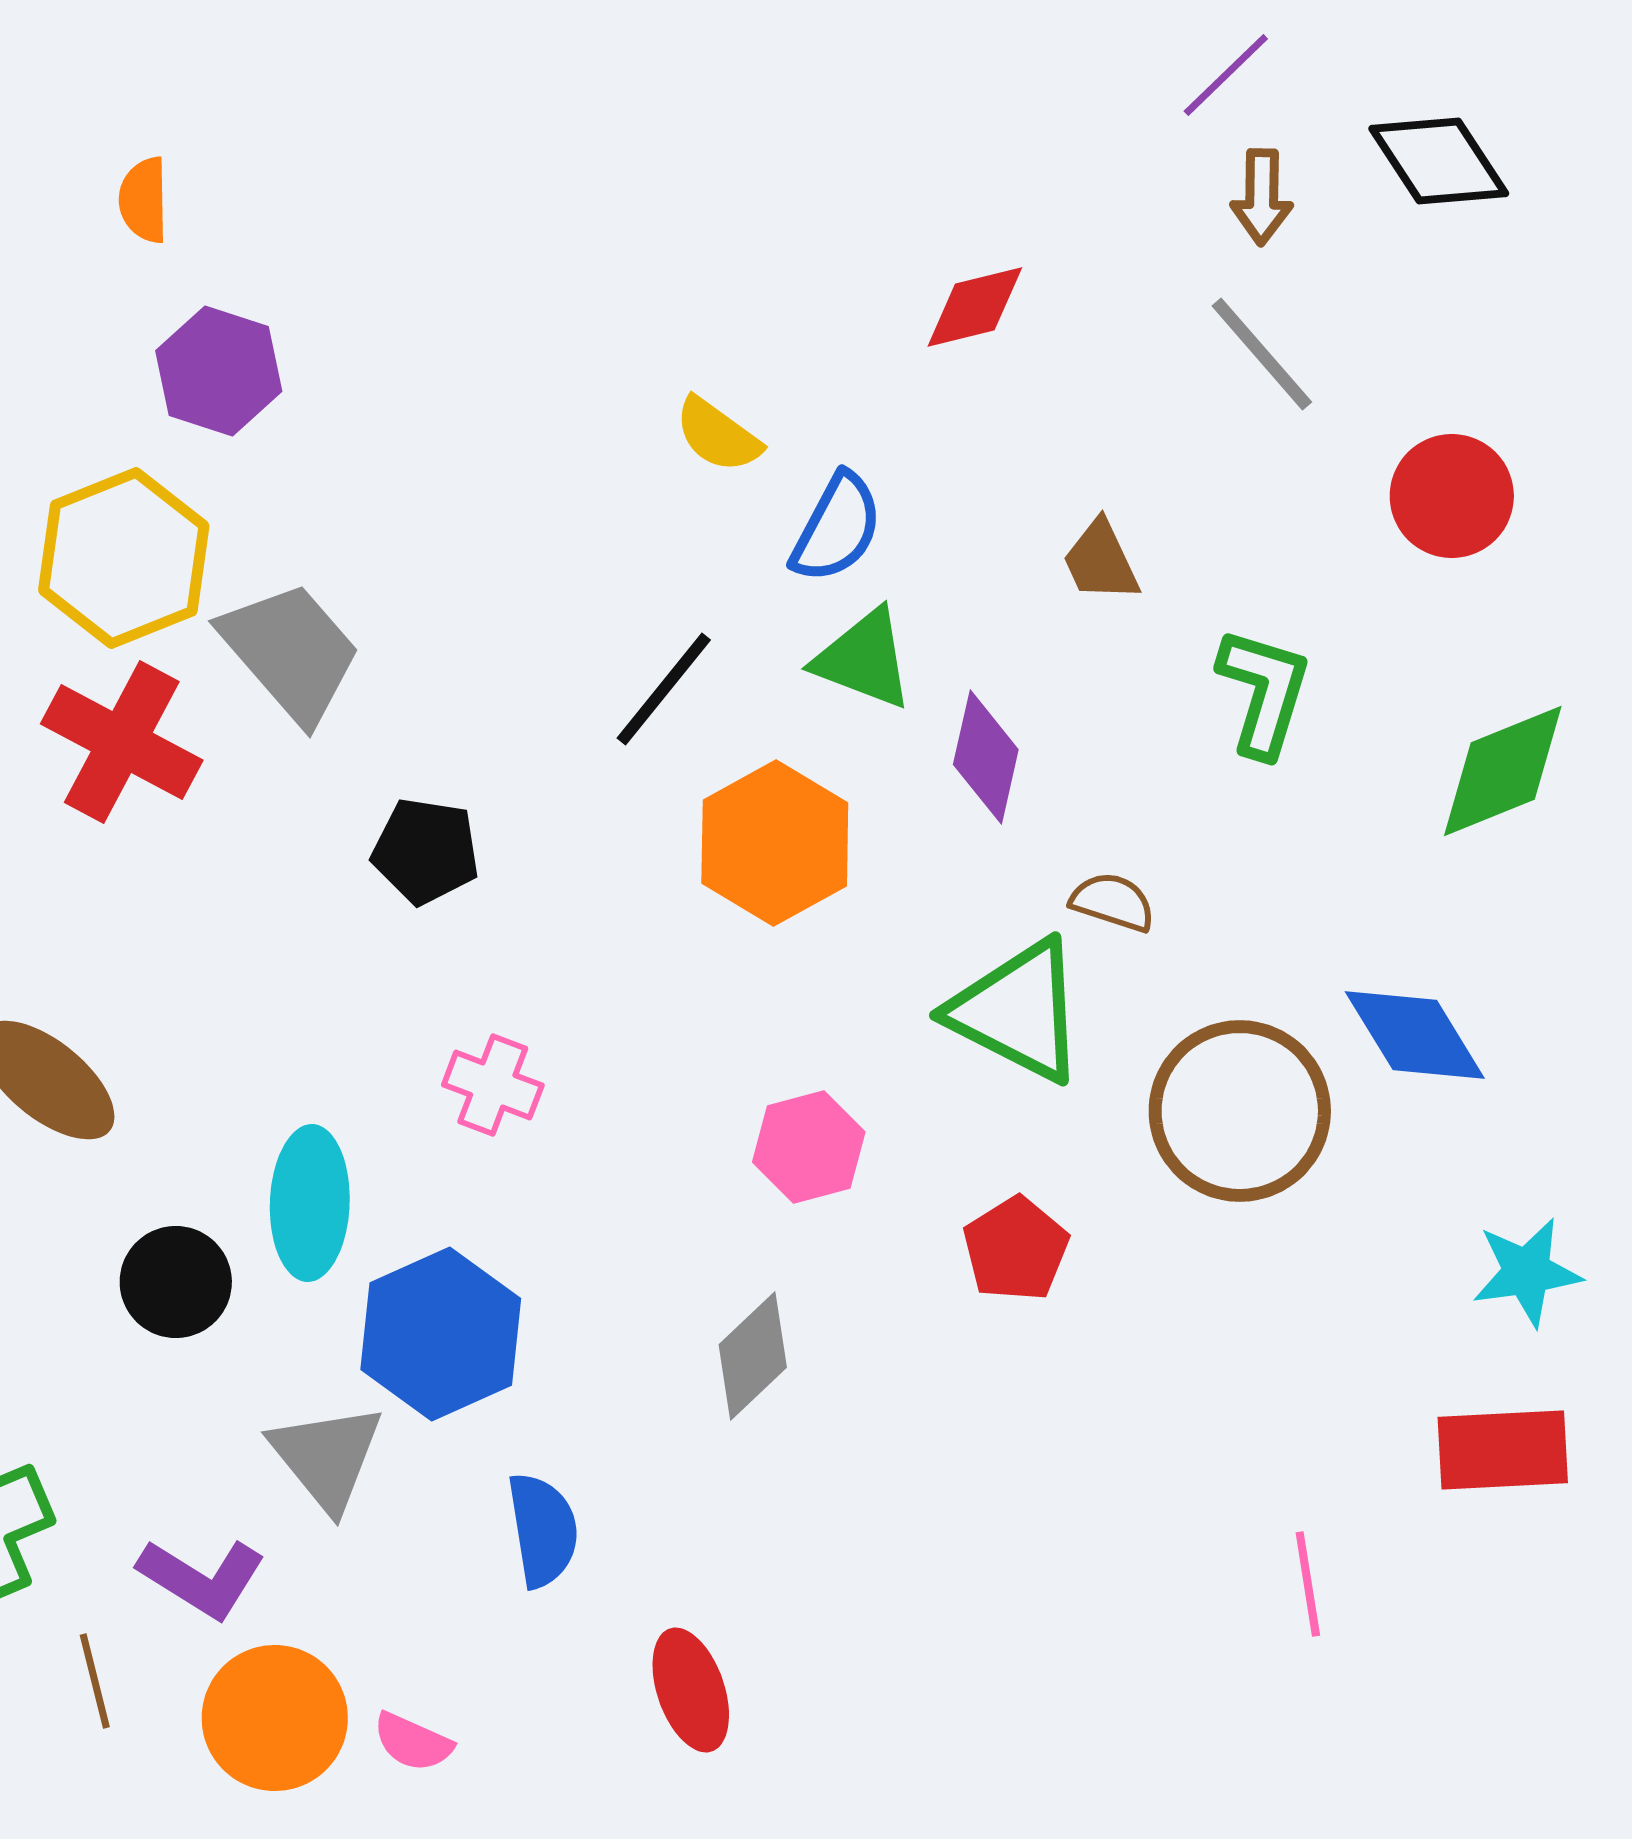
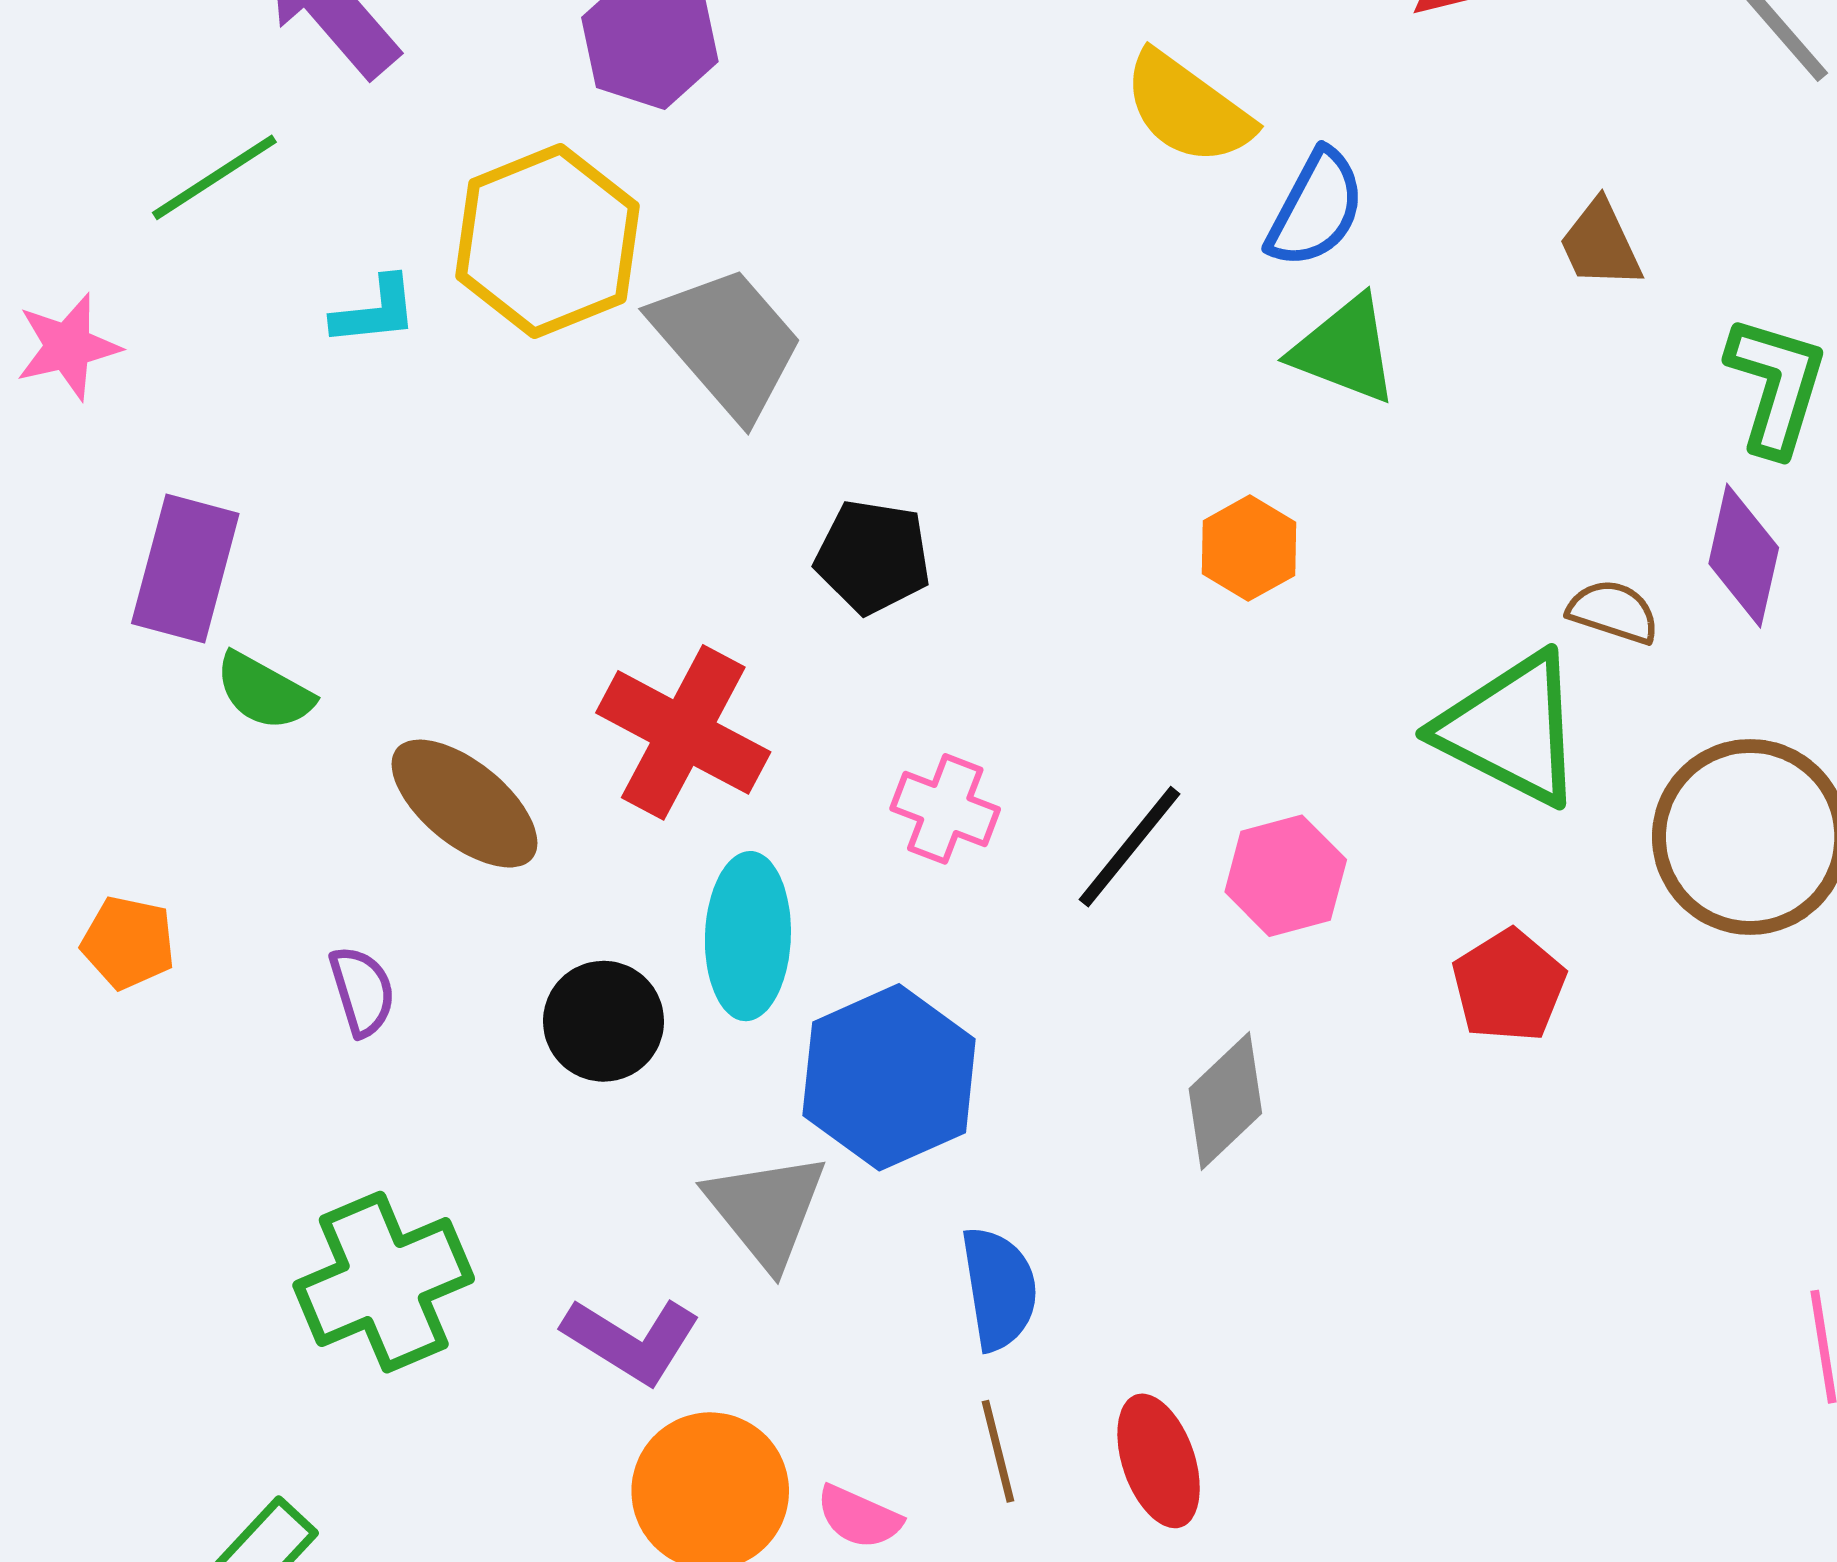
yellow semicircle: (718, 435) -> (1188, 108), size x1.4
black line: (664, 689) -> (1129, 847), moved
red cross: (122, 742) -> (683, 732), moved
purple diamond: (986, 757) -> (1744, 556), moved
orange hexagon: (775, 843) -> (1249, 548), size x0.6
brown line: (95, 1681) -> (998, 1451), moved

